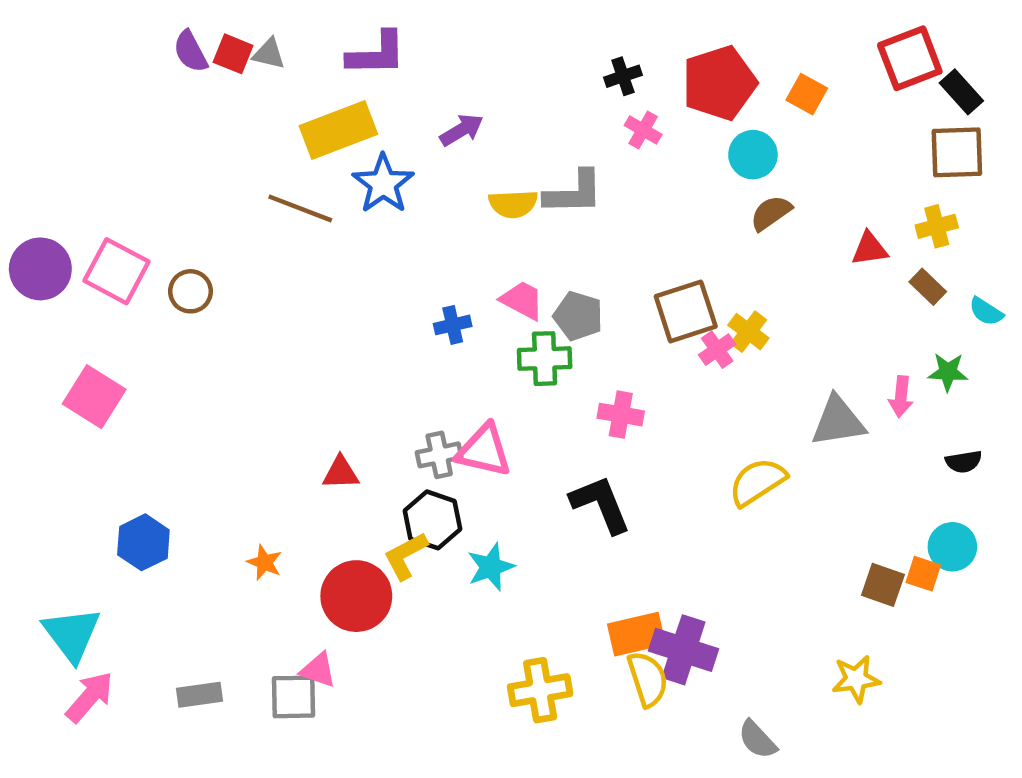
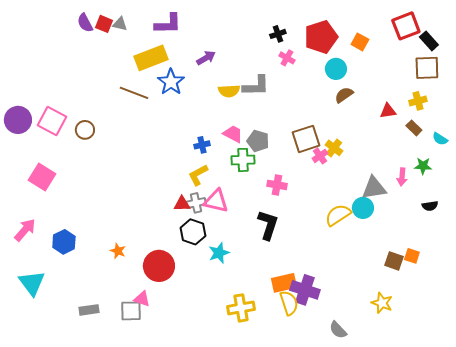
red triangle: (341, 473) -> (182, 204), moved
black L-shape: (601, 504) -> (268, 225), turned 40
cyan circle: (952, 547) -> (363, 208), moved
yellow L-shape: (406, 556) -> (198, 175), moved
yellow star: (856, 679) -> (382, 303), turned 30
pink arrow: (90, 697) -> (25, 230), moved

